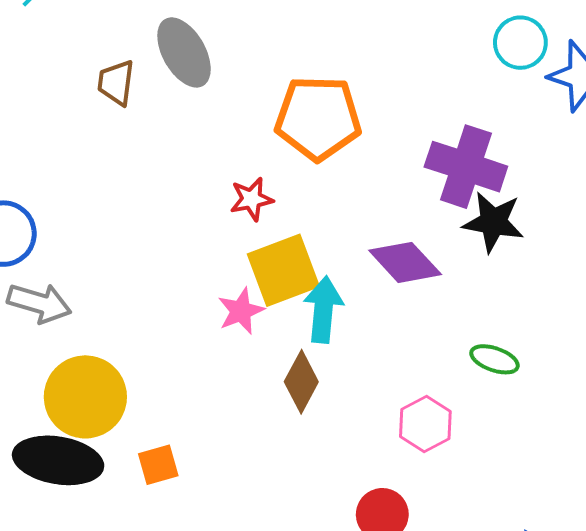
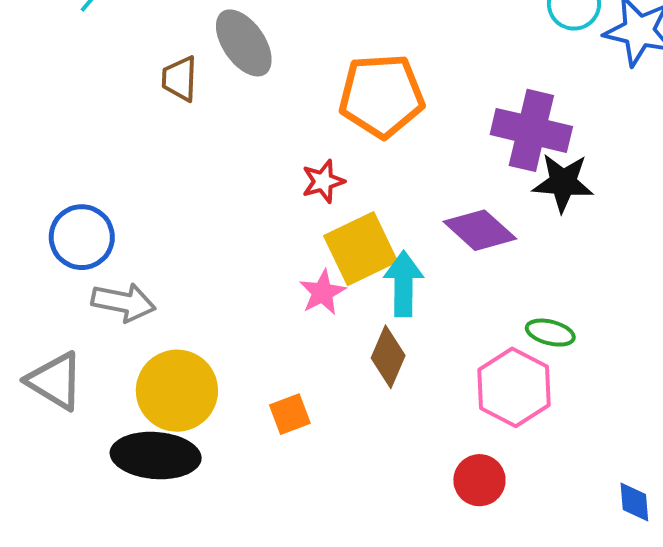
green ellipse: (495, 359) -> (550, 333), moved
pink hexagon: (425, 424) -> (514, 387), size x1.4
orange square: (158, 465) -> (290, 414), moved

